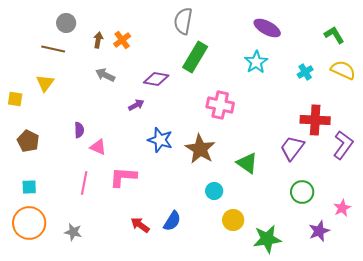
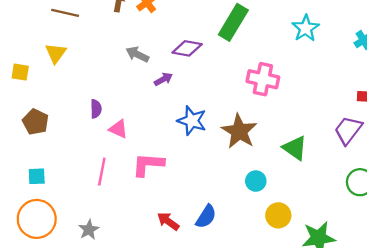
gray arrow: (105, 75) -> (137, 54), moved
gray star: (73, 232) -> (89, 230), turned 30

